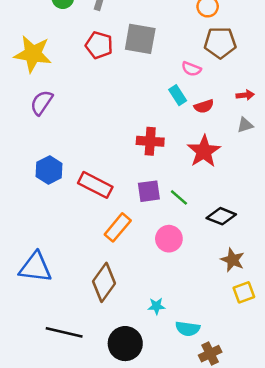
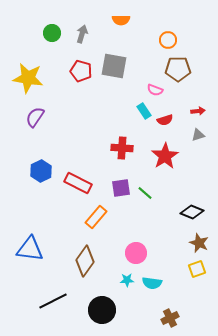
black diamond: (221, 216) -> (192, 212), moved
pink circle: (169, 239) -> (136, 253), moved
brown star: (233, 260) -> (199, 243), moved
cyan semicircle: (188, 329) -> (152, 283), moved
black line: (64, 332) -> (53, 301), turned -40

